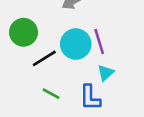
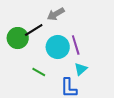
black line: (44, 58) -> (34, 30), moved
green line: (51, 94) -> (39, 72), moved

